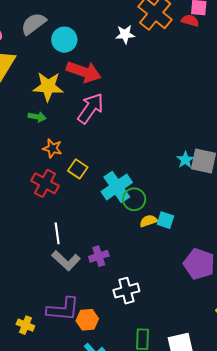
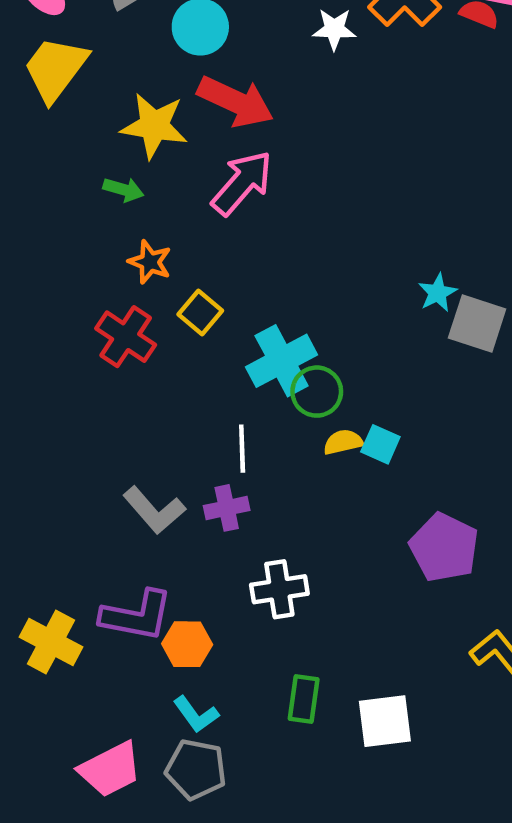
cyan star: (185, 160) -> (438, 293), moved
white line: (57, 233) -> (242, 449), moved
yellow cross: (25, 325) -> (51, 642), size x1.5

